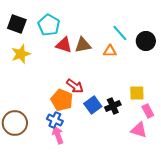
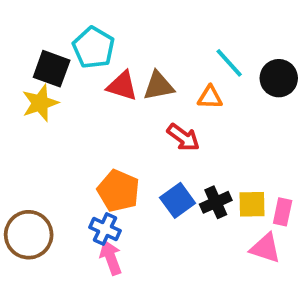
black square: (17, 24) -> (52, 69), moved
red arrow: (75, 86) -> (183, 137), moved
yellow square: (137, 93) -> (252, 204), moved
pink rectangle: (148, 111) -> (283, 212), turned 40

